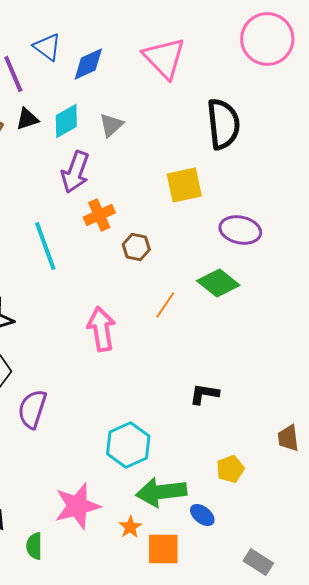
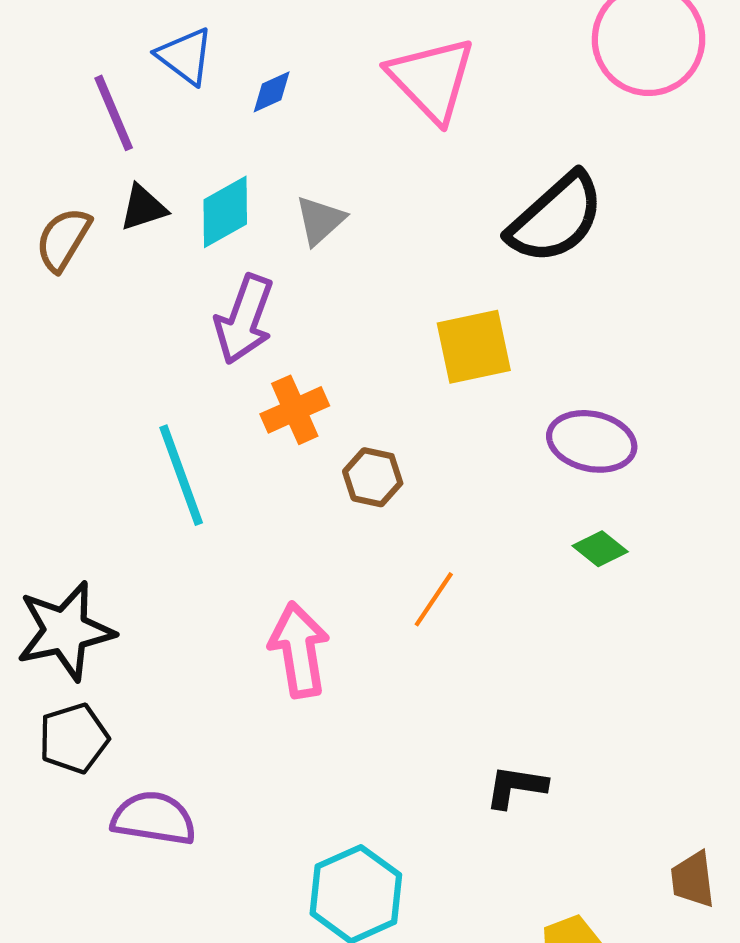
blue diamond: (88, 64) -> (272, 92), size x0.6
black semicircle: (223, 124) -> (556, 218), turned 54
green diamond: (218, 283) -> (600, 549), moved, size x0.6
purple semicircle: (32, 409) -> (154, 818), turned 81

